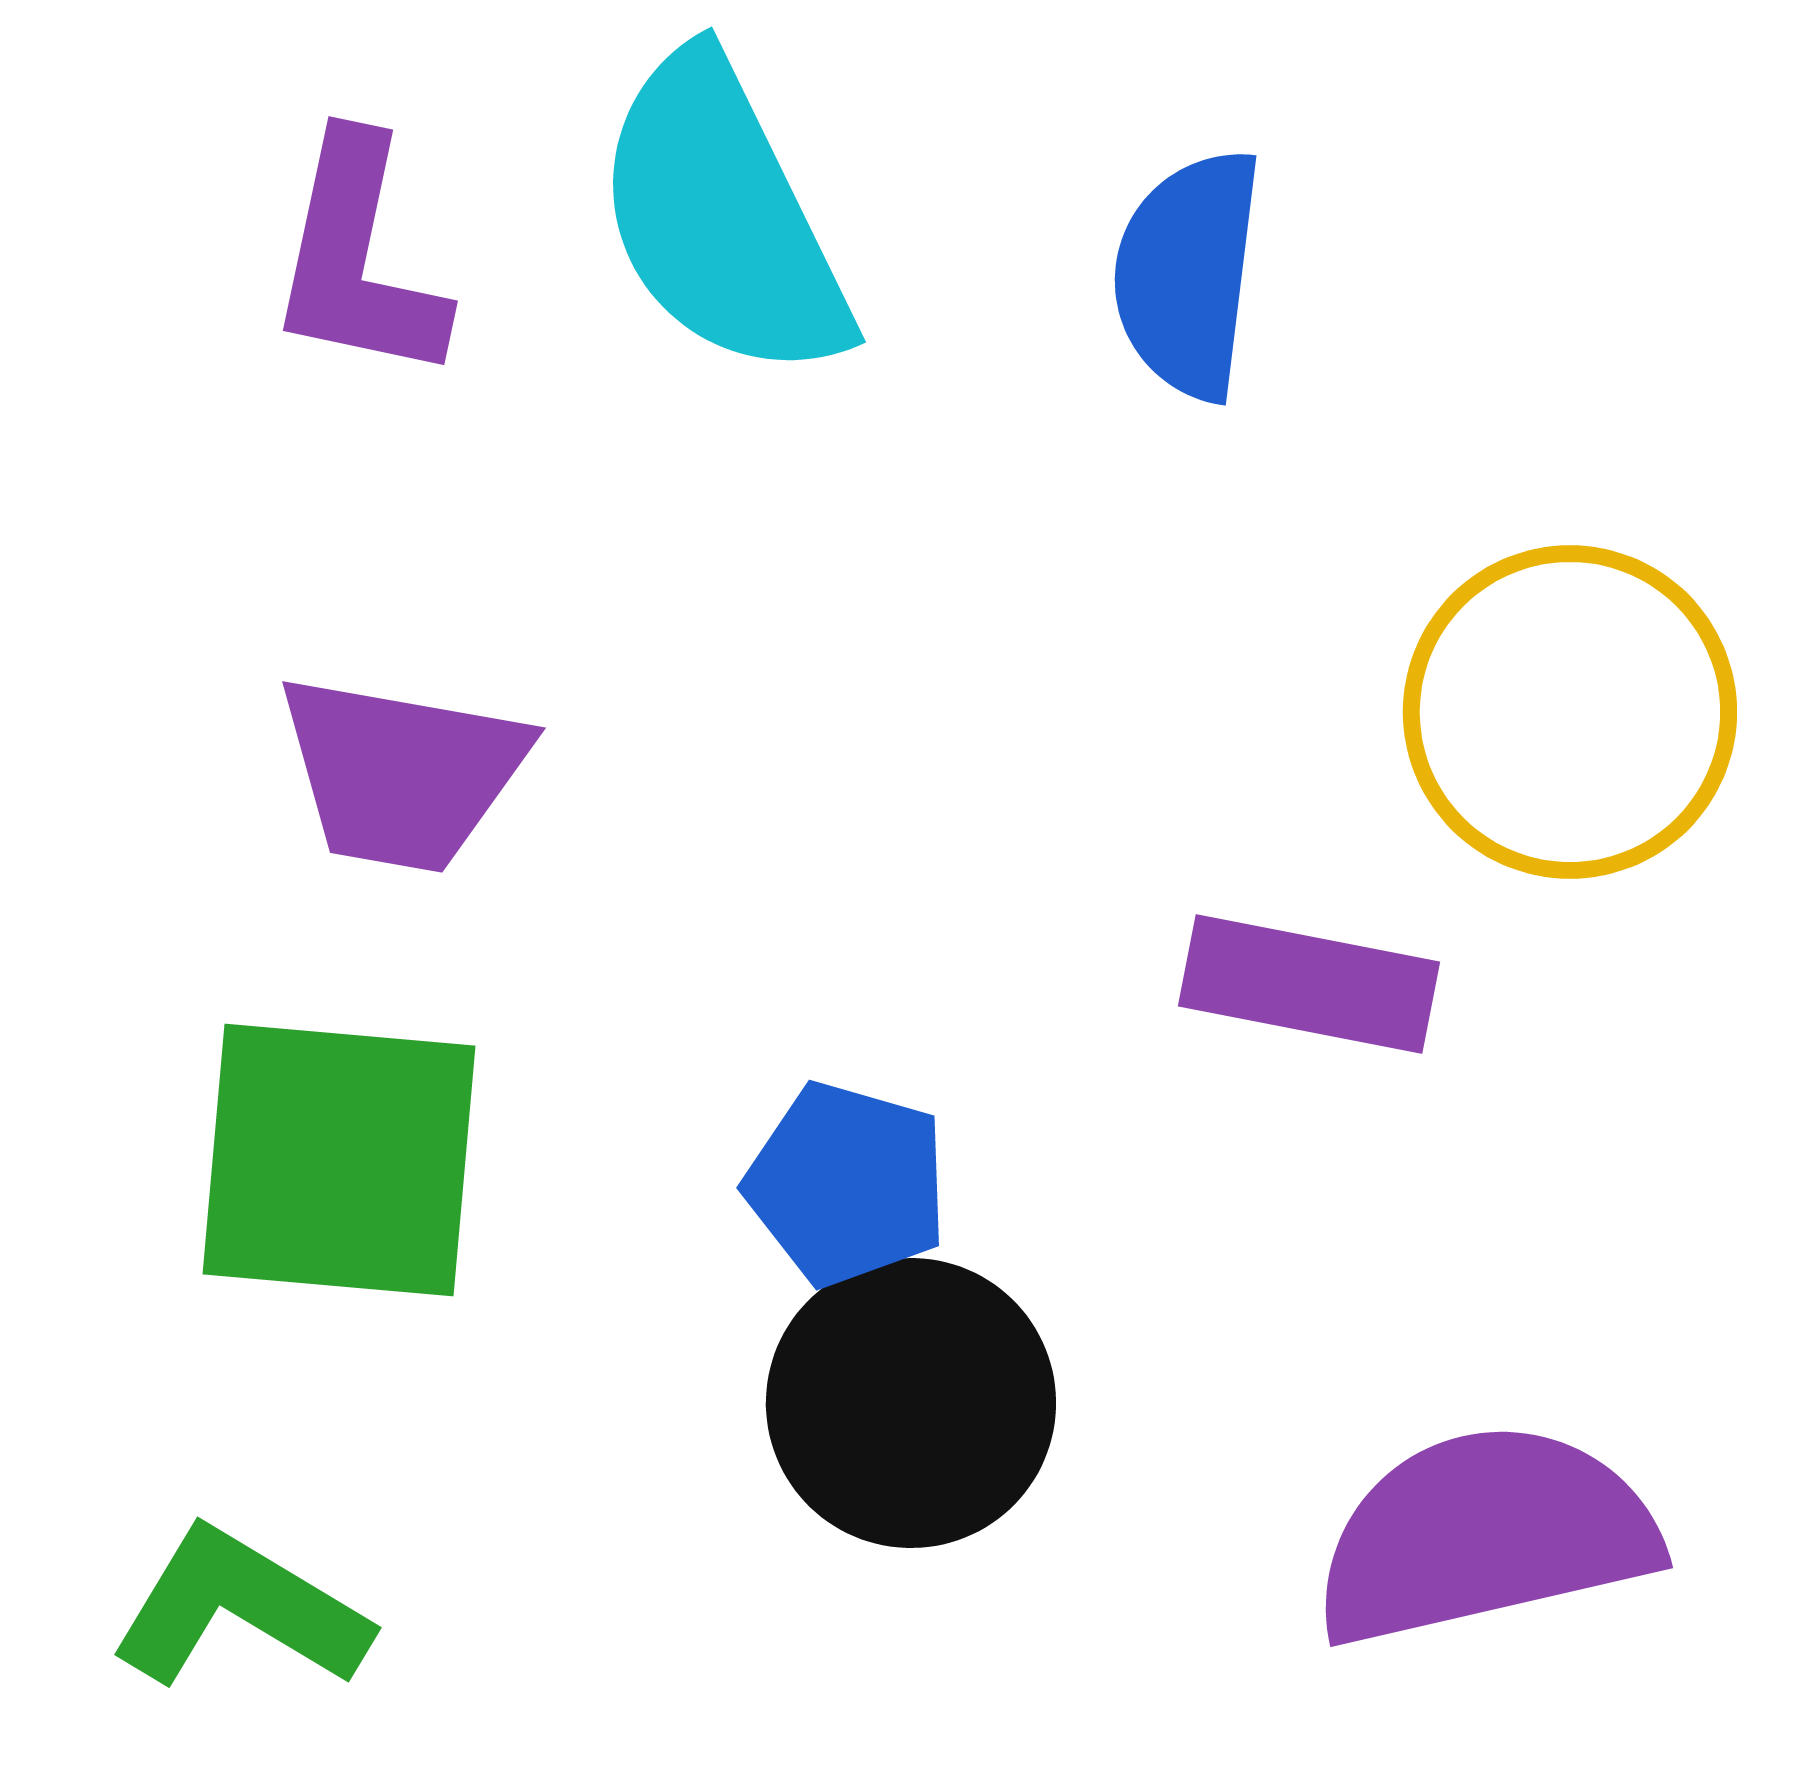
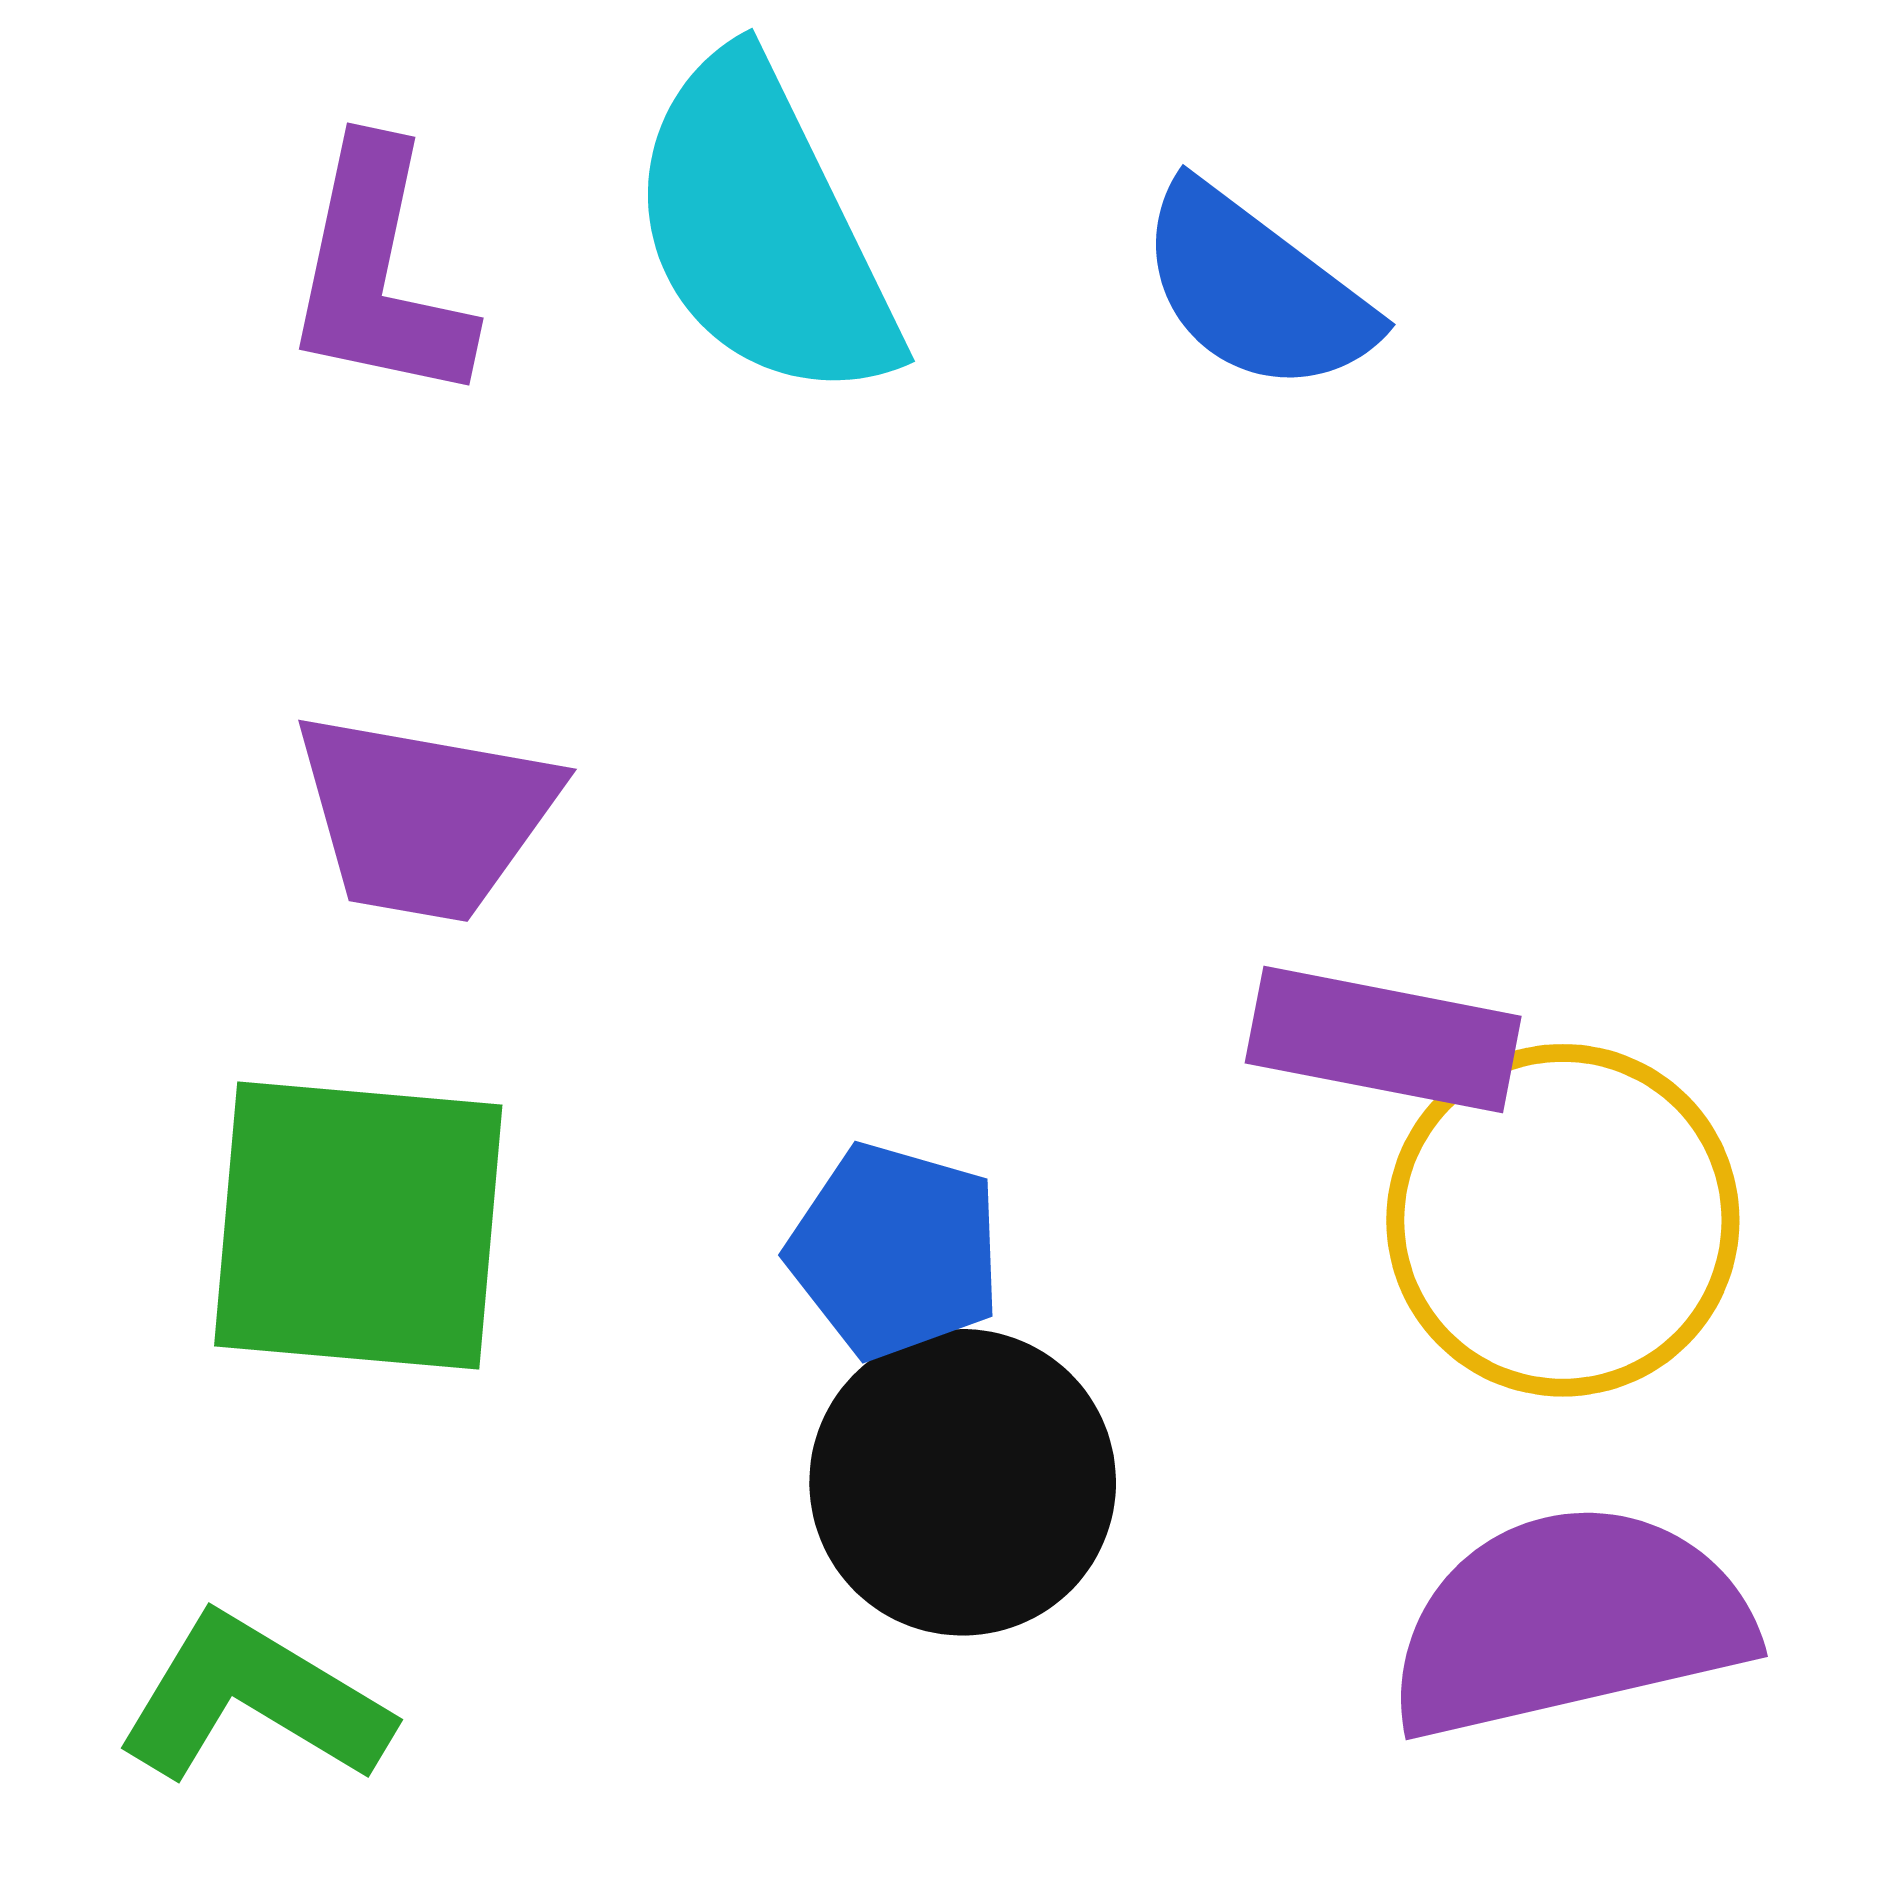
blue semicircle: (1188, 274) -> (1255, 289), turned -60
yellow circle: (1570, 712) -> (1563, 1220), moved

